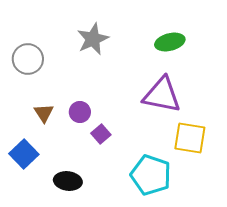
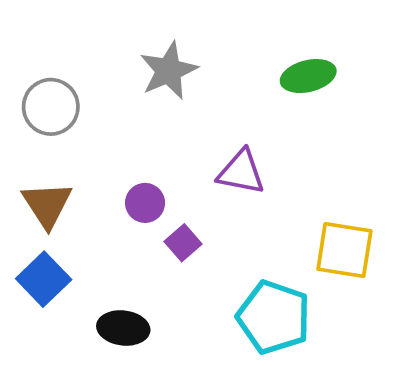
purple triangle: (162, 95) -> (241, 172), moved, size x0.7
brown triangle: (44, 113) -> (47, 205), moved, size x1.4

